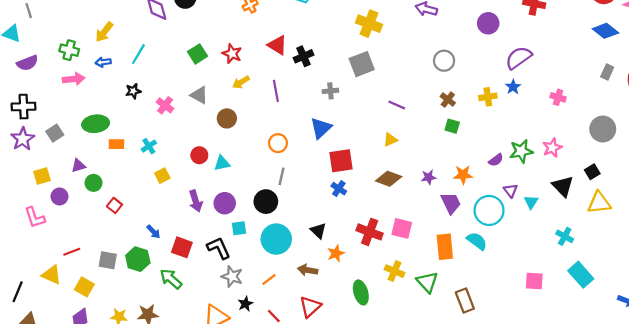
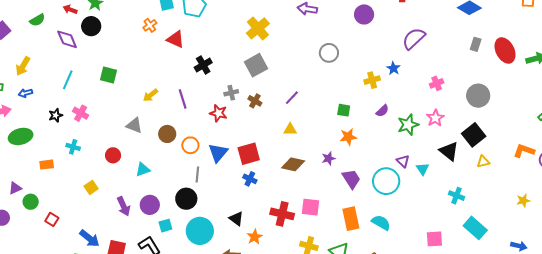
yellow cross: (369, 24) -> (258, 28), turned 35
red triangle: (277, 45) -> (176, 39), moved
cyan line: (138, 54) -> (68, 80), moved
green square: (198, 54) -> (109, 75), turned -36
red star: (232, 54) -> (218, 113), moved
purple semicircle: (519, 58) -> (414, 39), moved
gray triangle: (199, 95) -> (134, 125), moved
pink cross: (558, 97) -> (437, 83), moved, turned -32
brown cross: (448, 100) -> (255, 101), moved
pink cross: (165, 105) -> (81, 113), moved
purple line: (397, 105) -> (292, 98), turned -63
brown circle: (227, 118) -> (167, 134), moved
green ellipse: (96, 124) -> (21, 136), moved
blue triangle: (321, 128) -> (218, 153), moved
yellow triangle: (390, 140) -> (290, 129), turned 32
cyan cross: (149, 146) -> (73, 147), moved, turned -32
red circle: (199, 155) -> (113, 155), moved
purple semicircle: (496, 160) -> (382, 111), moved
black square: (592, 172) -> (474, 135), size x1.6
orange star: (463, 175) -> (348, 137), moved
yellow triangle: (599, 203) -> (483, 162), size x0.6
blue arrow: (153, 232) -> (90, 238), size x1.5
cyan semicircle: (477, 241) -> (381, 223), moved

